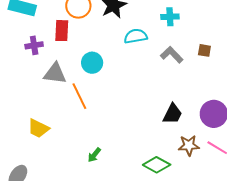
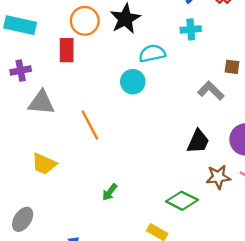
purple cross: (34, 45) -> (21, 71), moved
gray L-shape: (172, 55) -> (211, 91), moved
cyan circle: (92, 63) -> (133, 82), moved
gray triangle: (55, 73) -> (41, 103), moved

